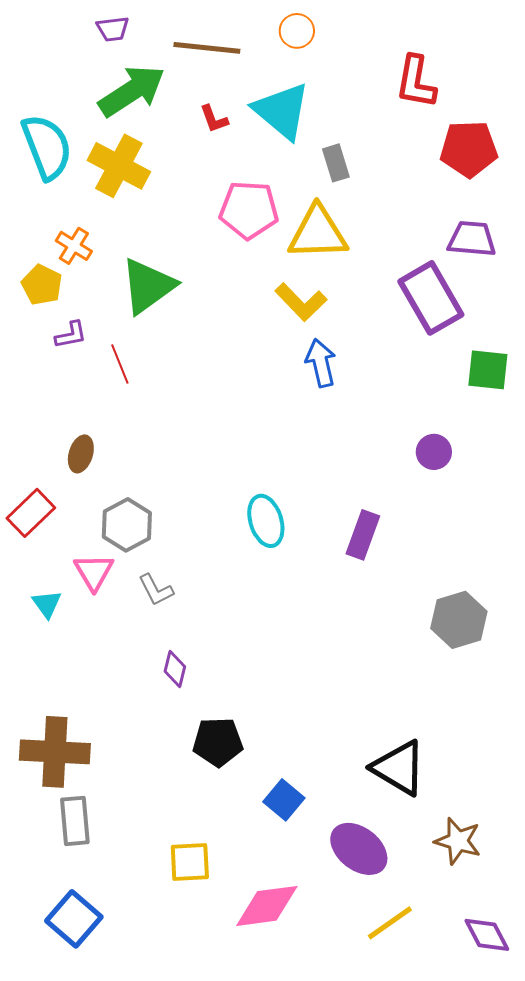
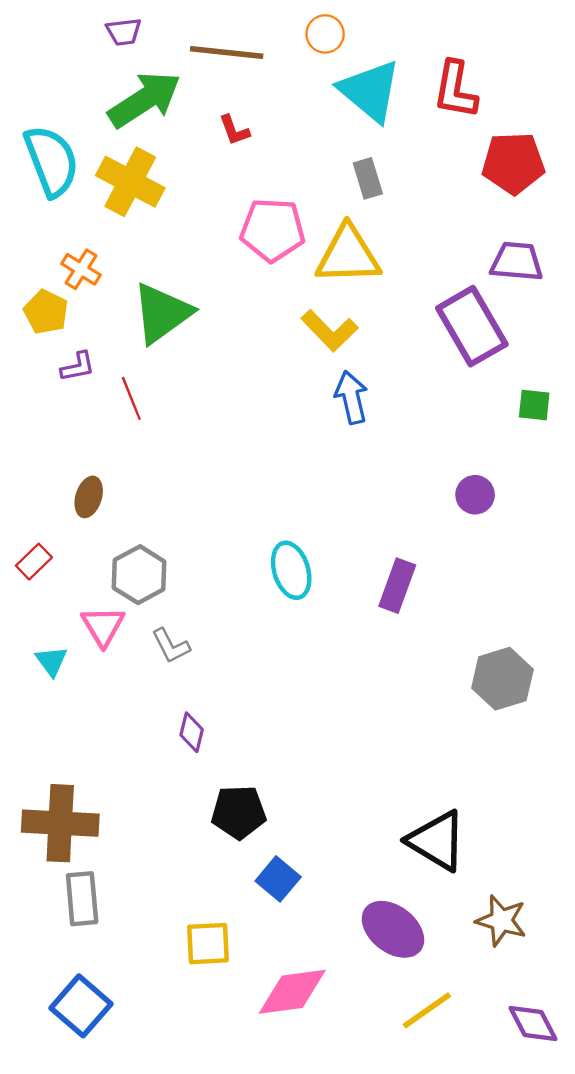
cyan triangle: (282, 111) -> (370, 91), moved
green square: (488, 370) -> (534, 405), size x0.7
red rectangle: (31, 513) -> (34, 562), size x0.7
blue square: (284, 800) -> (278, 879), moved

